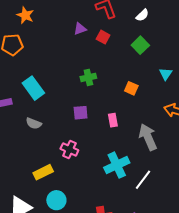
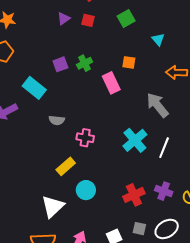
green square: (140, 45) -> (126, 18), turned 30
purple square: (81, 113) -> (60, 64), moved
pink rectangle: (113, 120) -> (111, 83), moved, size x1.5
gray semicircle: (34, 123) -> (57, 120), moved

